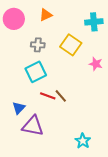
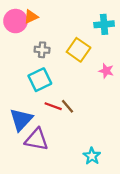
orange triangle: (46, 15) -> (31, 17), moved
blue triangle: (19, 108) -> (21, 120), size x1.6

